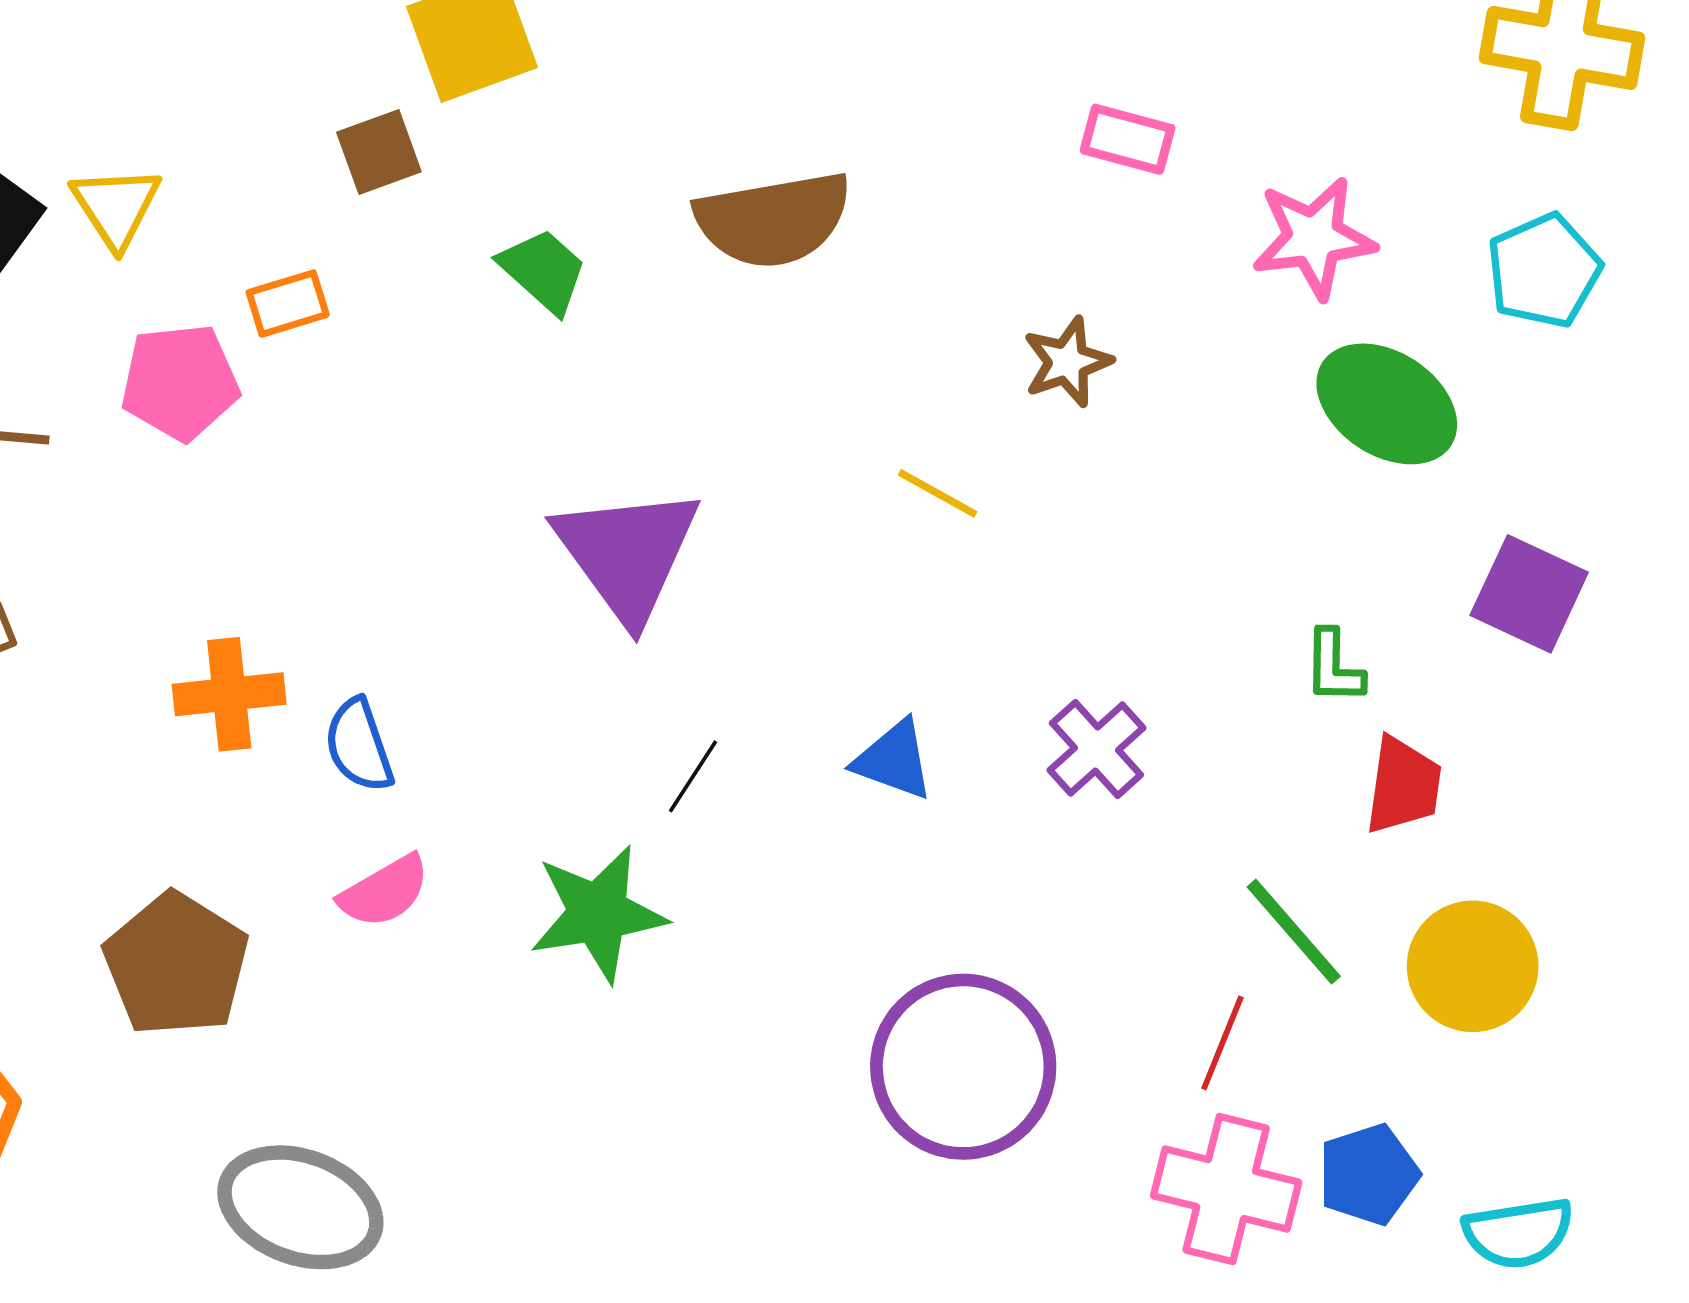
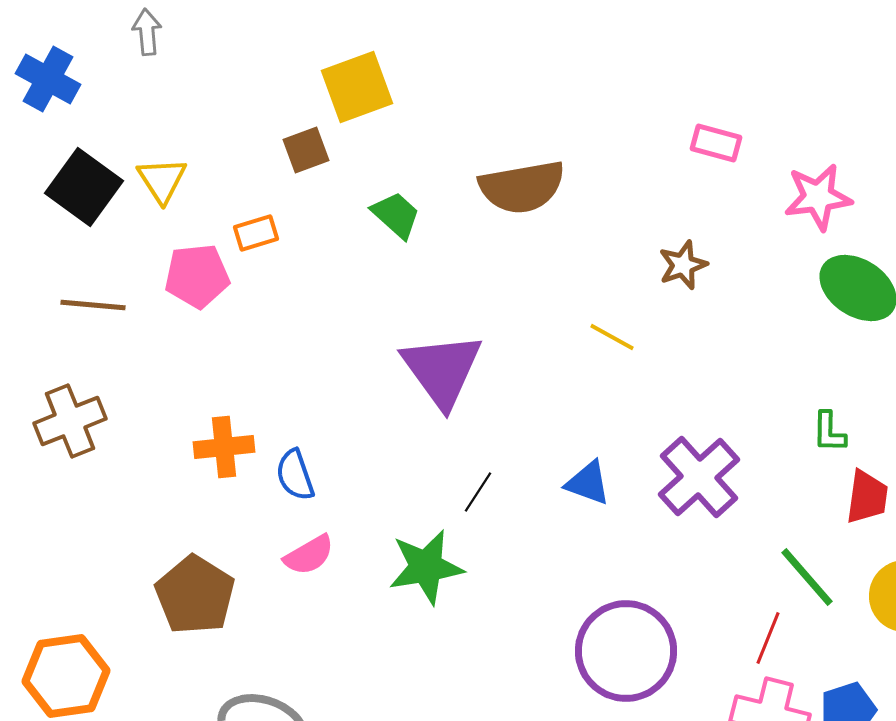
purple cross: (1096, 749) -> (699, 477), size x1.5

